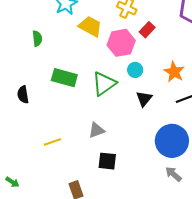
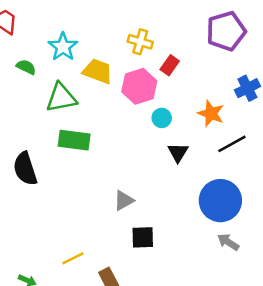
green semicircle: (37, 38) -> (26, 67), moved, turned -49
green triangle: (104, 84) -> (61, 98), moved, turned 32
black semicircle: (23, 95) -> (25, 169), size x1.5
yellow line: (53, 142) -> (73, 258), moved

